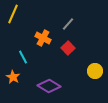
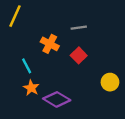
gray line: (68, 24) -> (79, 28), turned 40
orange star: (13, 77) -> (31, 88), moved

